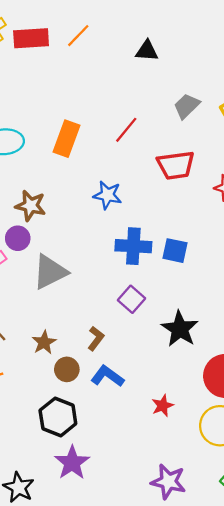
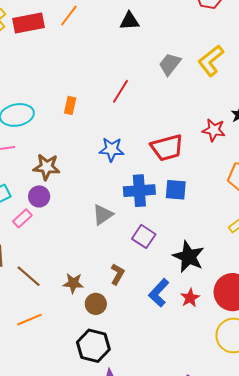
orange rectangle: (67, 139) -> (70, 105), size x0.6
red trapezoid: (176, 165) -> (167, 148), moved
gray triangle: (50, 272) -> (103, 215), moved, size x0.7
brown star: (44, 342) -> (73, 283), turned -30
blue L-shape: (107, 376) -> (159, 293), moved, turned -76
red star: (163, 406) -> (190, 298), moved

